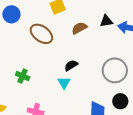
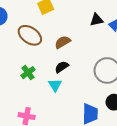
brown semicircle: (79, 28) -> (63, 42), moved
green cross: (23, 76) -> (28, 73), moved, turned 32

